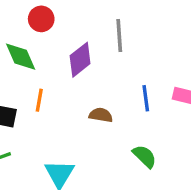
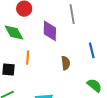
purple diamond: (80, 60) -> (50, 31), turned -45
brown semicircle: (101, 115) -> (66, 63), turned 80

